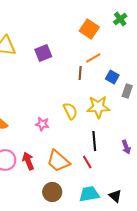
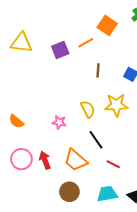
orange line: (93, 58) -> (86, 43), moved
black line: (94, 141) -> (96, 140), moved, turned -30
red line: (87, 162) -> (113, 164), moved, turned -32

